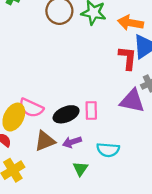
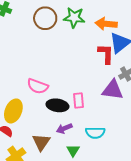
pink semicircle: (31, 108) -> (38, 86), moved
black ellipse: (66, 114) -> (57, 105), turned 35
brown triangle: (45, 141) -> (41, 142), moved, turned -30

